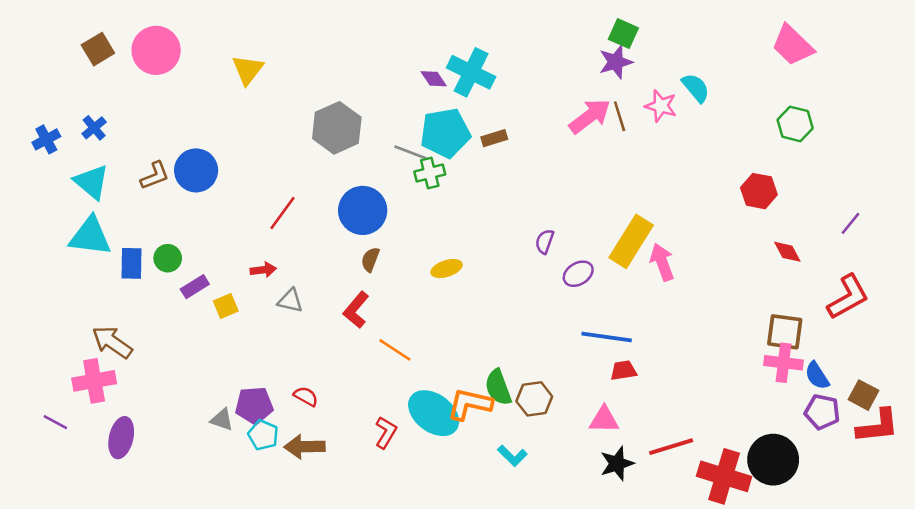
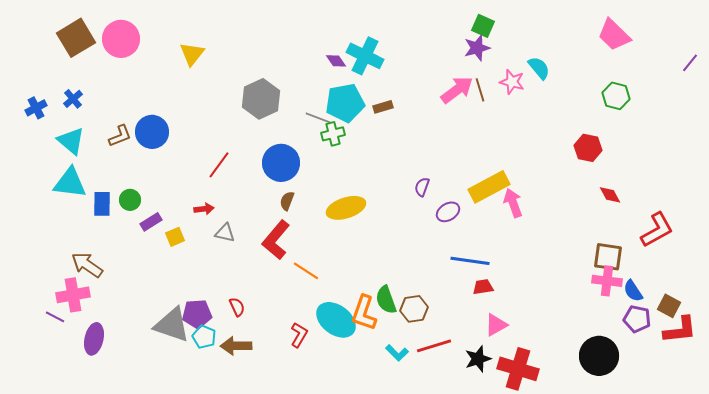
brown square: (98, 49) -> (76, 38), size x1.5
purple line: (851, 223) -> (690, 63), moved
yellow rectangle: (631, 241) -> (489, 187), turned 30
yellow ellipse: (447, 269) -> (346, 208), size x1.6
red L-shape: (356, 310) -> (276, 240), size x1.4
red semicircle: (306, 396) -> (237, 307), turned 36
orange L-shape: (470, 404) -> (364, 313), turned -84
gray triangle: (222, 420) -> (172, 325), size x2.0
pink triangle: (604, 420) -> (496, 325), moved, turned -30
purple line: (55, 422) -> (55, 317), moved
red line: (671, 447) -> (434, 346), moved
red cross: (724, 476) -> (518, 369), moved

